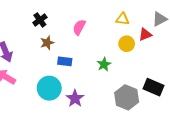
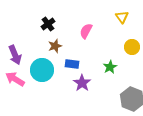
yellow triangle: (122, 19) -> (122, 17), moved, turned 48
cyan circle: (49, 88) -> (42, 70), moved
purple star: (75, 98) -> (82, 83), moved

